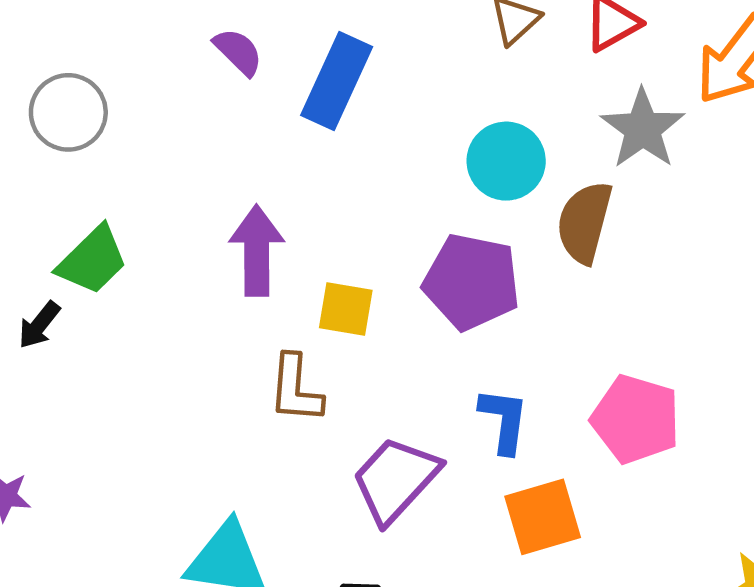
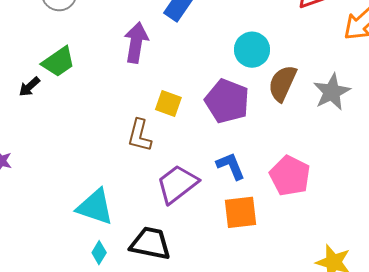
gray star: (643, 129) -> (332, 92), moved
purple arrow: (257, 251) -> (136, 42), moved
blue L-shape: (504, 420) -> (231, 166), turned -40

